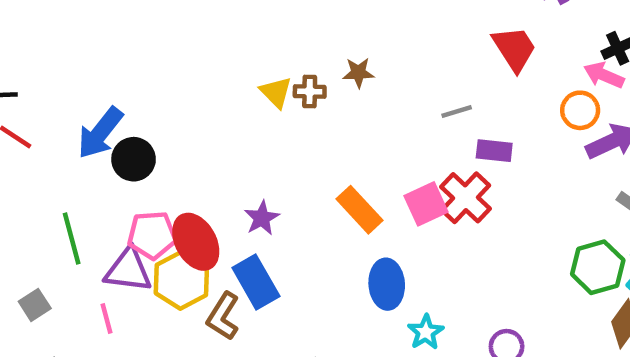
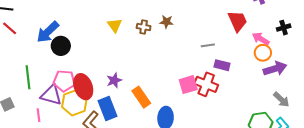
pink arrow: (604, 75) -> (261, 39), moved
yellow triangle: (276, 92) -> (115, 25), moved
red cross: (465, 198) -> (206, 84), turned -30
orange rectangle: (359, 210) -> (141, 97), moved

